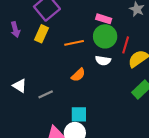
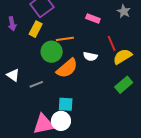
green circle: (105, 36) -> (52, 52), moved
red line: (126, 45) -> (112, 43), turned -42
orange semicircle: (78, 75) -> (67, 68), size x1.6

